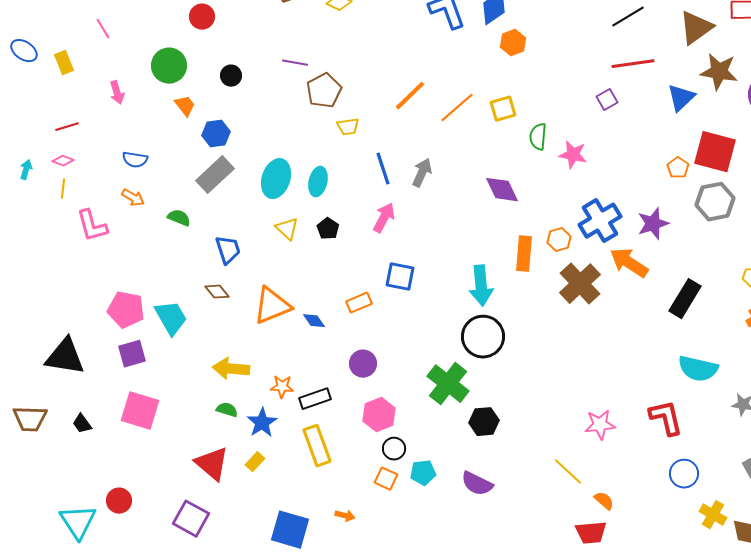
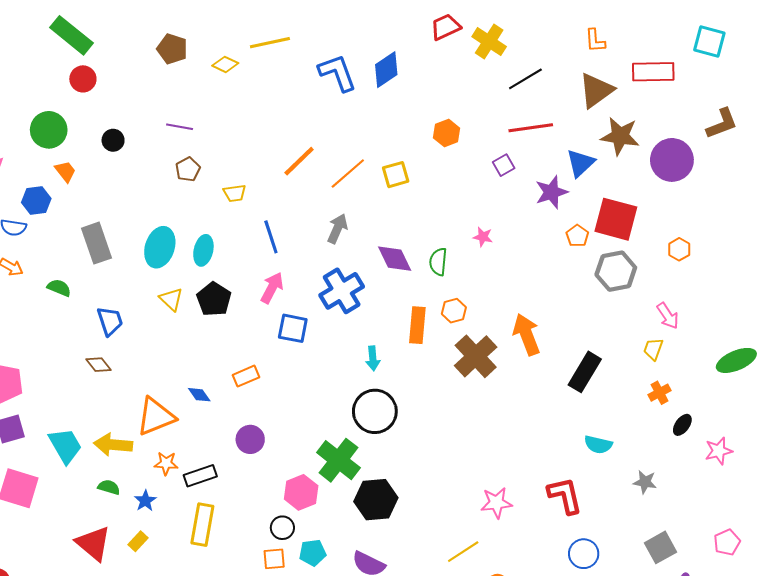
orange hexagon: (513, 43) -> (447, 133), moved
brown pentagon: (324, 91) -> (188, 169), moved, size x0.7
blue hexagon: (216, 134) -> (36, 200), moved
green semicircle: (538, 137) -> (438, 262), moved
pink star: (573, 155) -> (483, 237), moved, size x0.7
gray arrow: (422, 173) -> (337, 229), moved
gray rectangle: (215, 175) -> (96, 243), turned -66
blue cross: (600, 221) -> (342, 291), moved
purple star: (653, 224) -> (551, 192), moved
black pentagon: (328, 229) -> (214, 299), size x1.5
orange arrow: (629, 263) -> (527, 334), turned 36
blue square: (400, 277) -> (293, 328), moved
cyan arrow: (481, 286) -> (373, 358), size x0.6
orange triangle: (272, 306) -> (156, 417), moved
cyan trapezoid: (171, 318) -> (65, 446), moved
cyan semicircle: (698, 369) -> (598, 445), size x0.7
pink hexagon: (379, 415) -> (301, 492), moved
black hexagon: (484, 422) -> (376, 500), size x1.4
blue star: (262, 423) -> (145, 501), size x0.7
yellow rectangle: (317, 446) -> (202, 525), turned 30
yellow line: (568, 472) -> (463, 552), turned -76
orange square: (386, 479) -> (274, 559), turned -30

